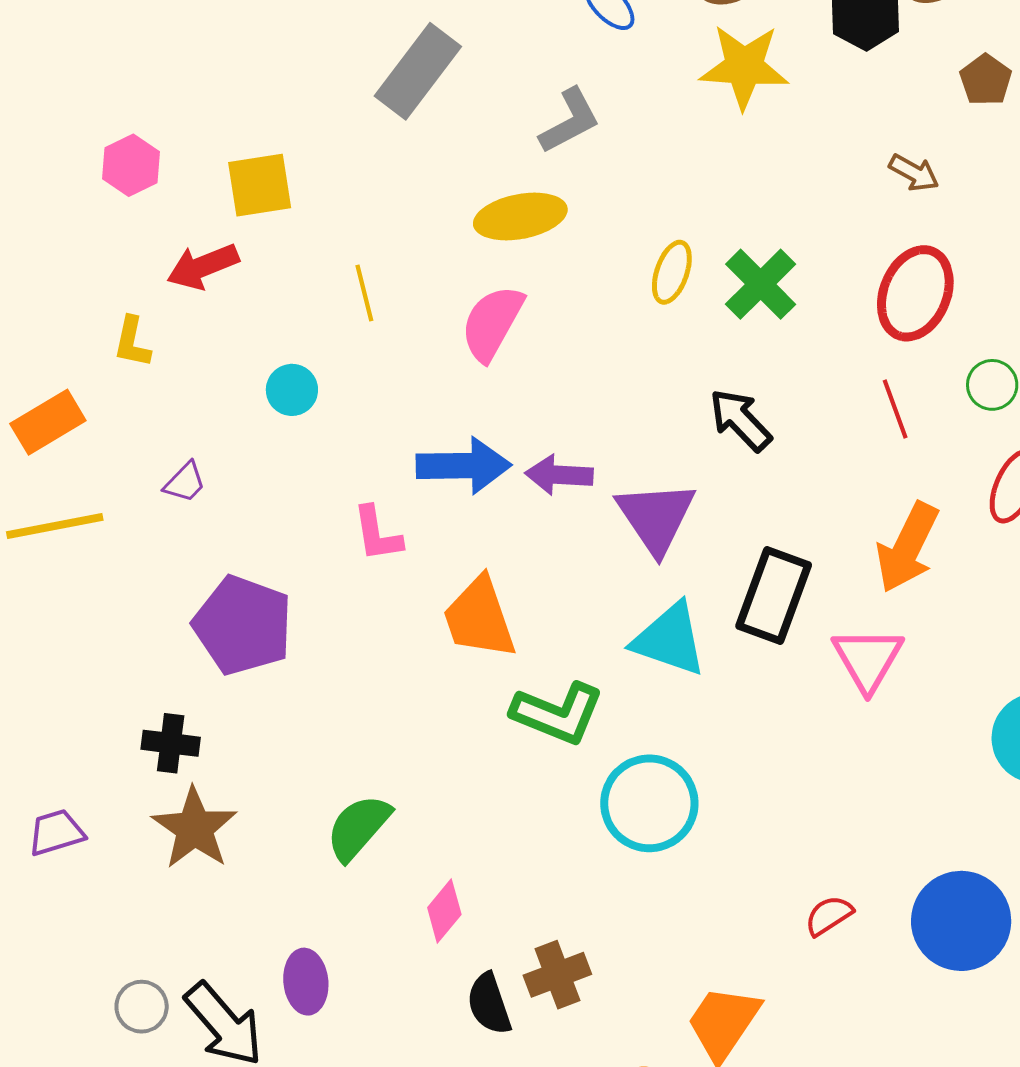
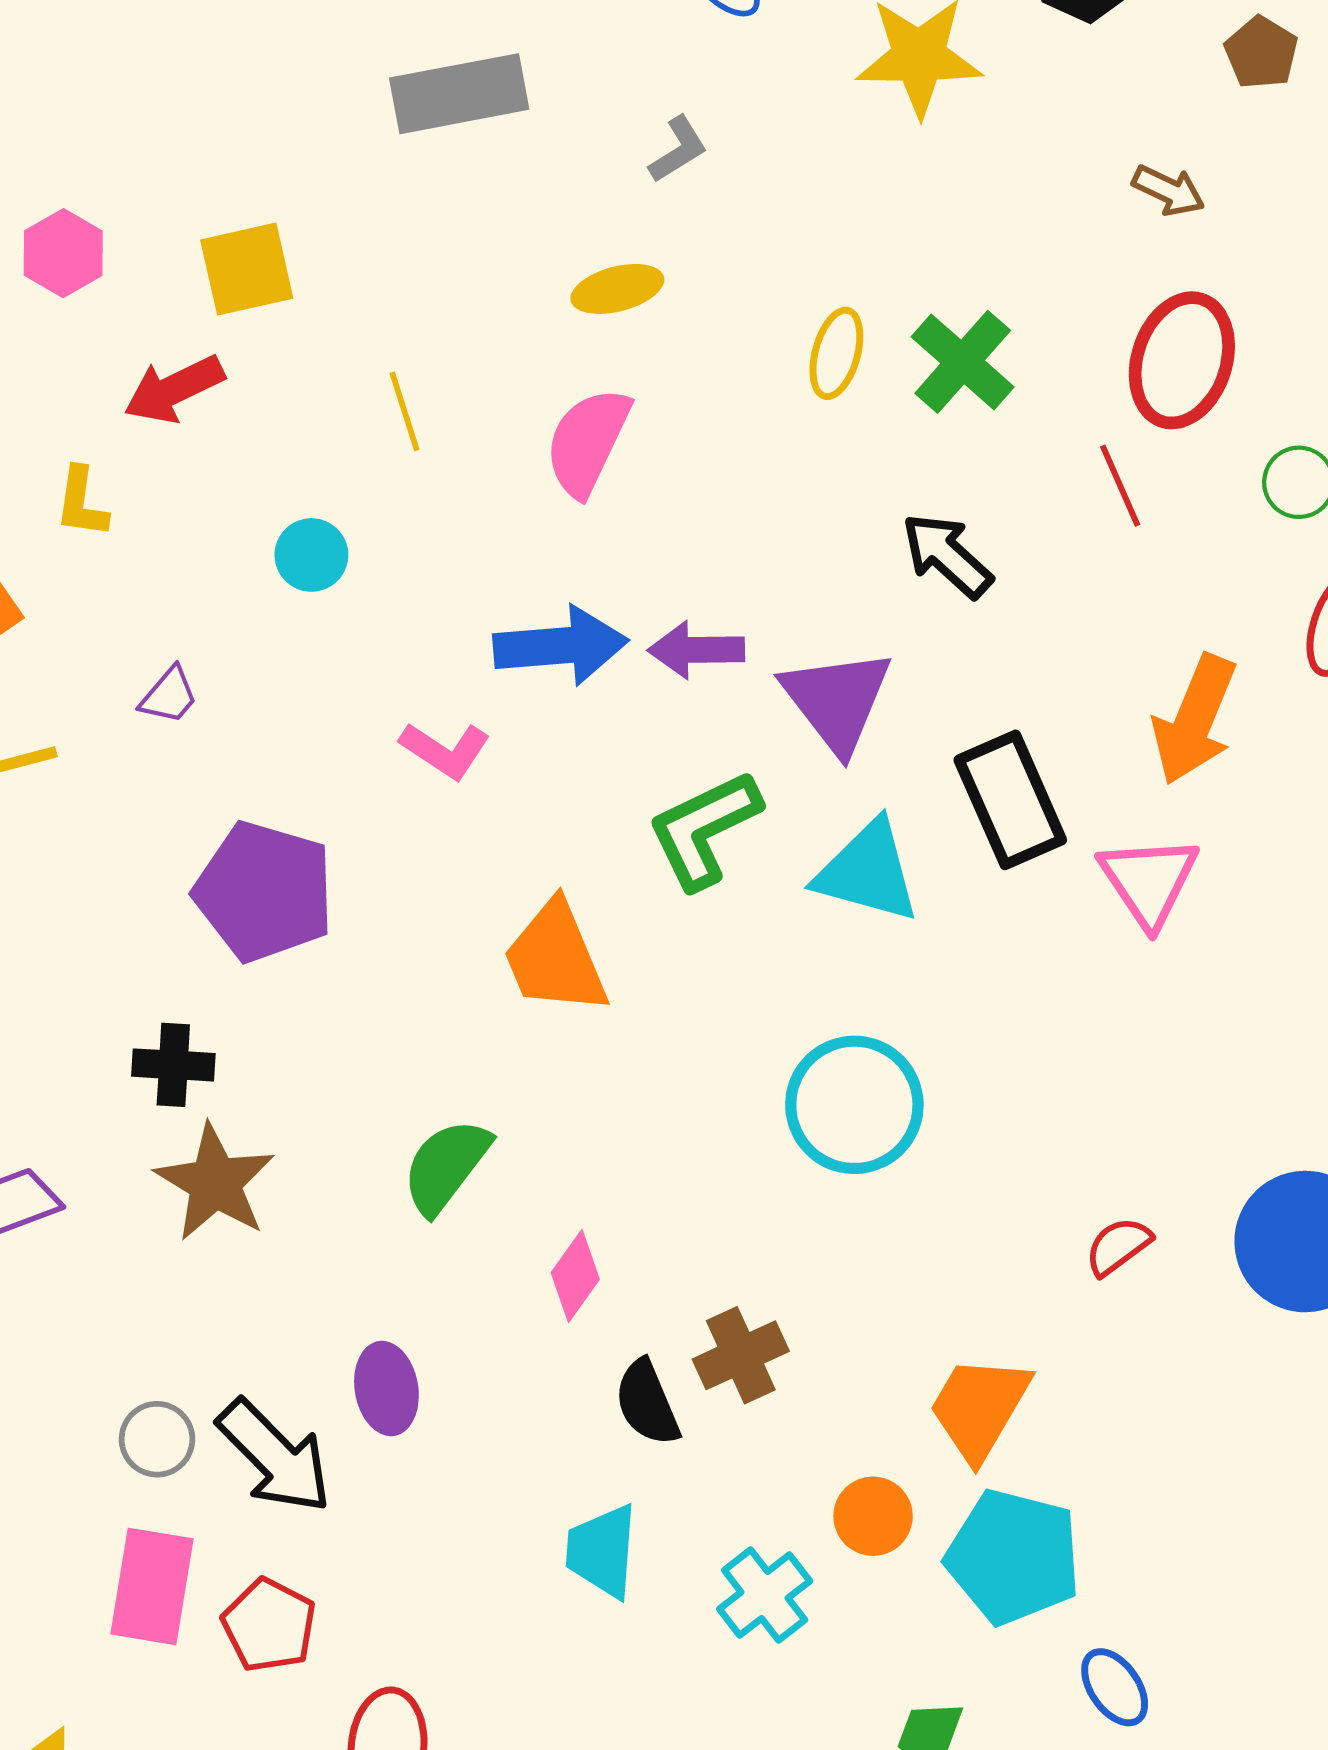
gray rectangle: (418, 71) -> (459, 94), turned 46
gray L-shape: (570, 121) -> (678, 149), size x0.7
yellow ellipse: (520, 217) -> (617, 289), size x0.7
red line: (895, 409) -> (1120, 486), moved
pink L-shape: (377, 534) -> (445, 750), turned -44
black rectangle: (774, 595) -> (1010, 800), turned -40
orange trapezoid: (479, 618) -> (555, 958), moved
green L-shape: (558, 713) -> (704, 829), moved, turned 136

